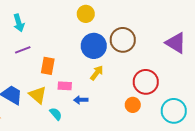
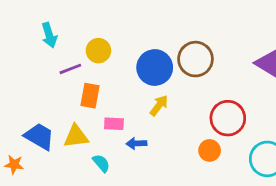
yellow circle: (86, 14) -> (98, 51), moved
purple line: (23, 50) -> (70, 69), moved
yellow triangle: (38, 95) -> (76, 136), turned -48

